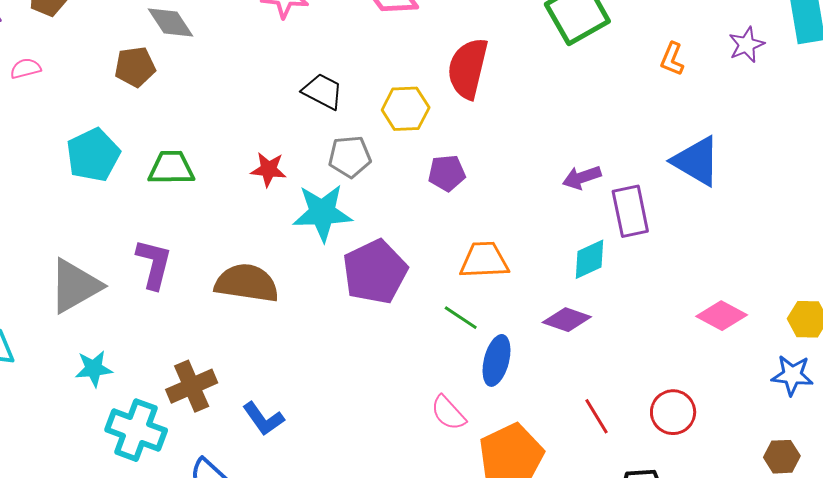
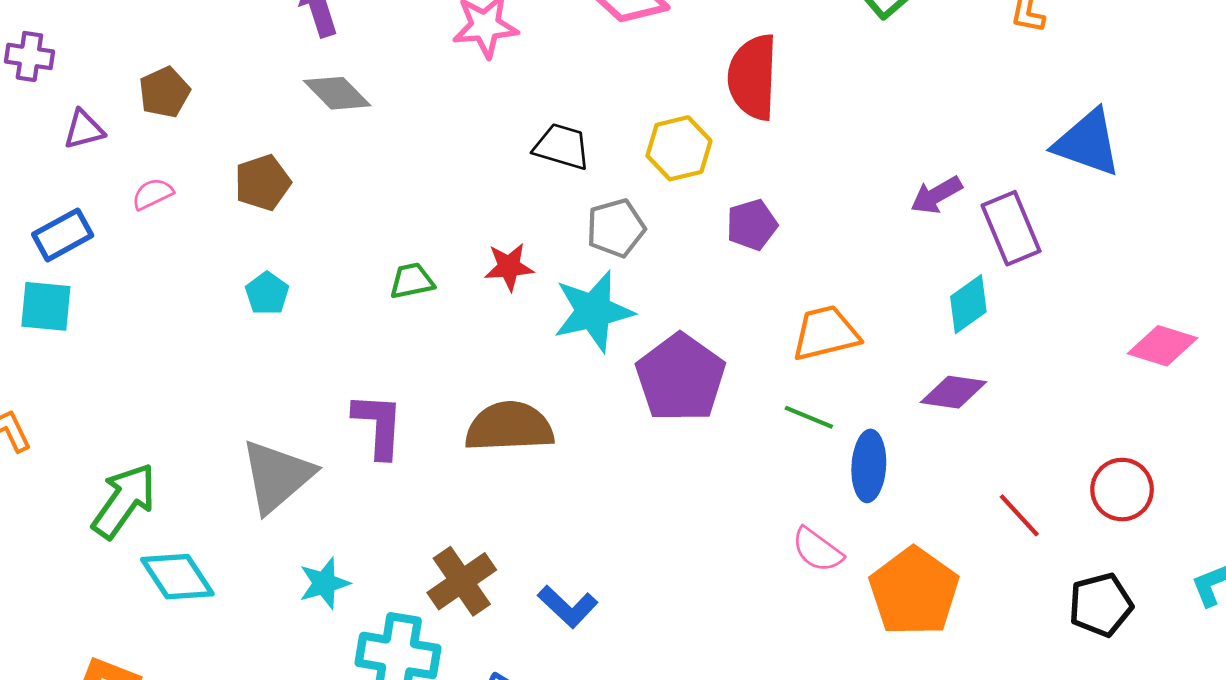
brown pentagon: (135, 67) -> (263, 183), moved
cyan pentagon: (93, 155) -> (267, 293), size x0.6
green trapezoid: (171, 168) -> (412, 281), moved, size x0.7

